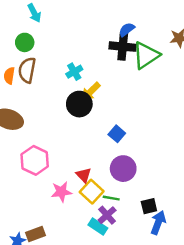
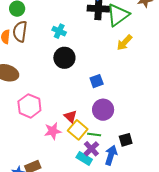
cyan cross: (74, 72) -> (59, 31), turned -32
yellow arrow: (91, 91) -> (124, 43), moved
blue square: (117, 134) -> (97, 81), turned 32
blue arrow: (158, 223) -> (111, 155), moved

